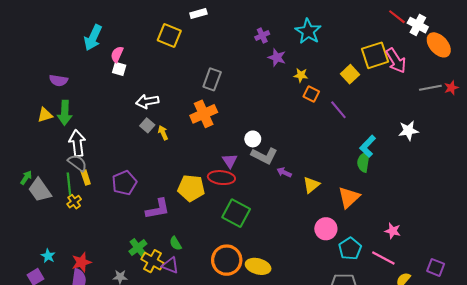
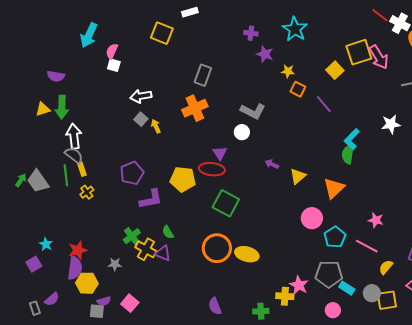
purple cross: (262, 36) -> (251, 33), turned 32
gray L-shape: (264, 156) -> (253, 111), moved
green arrow: (26, 178) -> (21, 180), moved
purple pentagon: (124, 183) -> (132, 173), moved
yellow cross: (74, 202) -> (87, 192), moved

